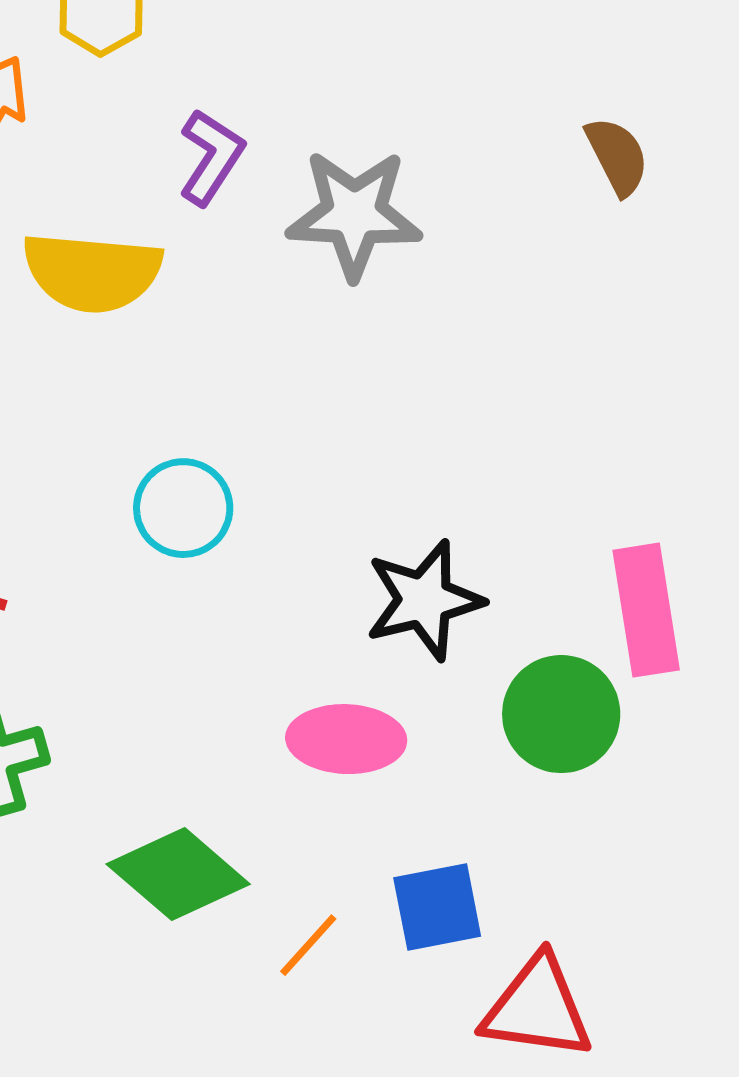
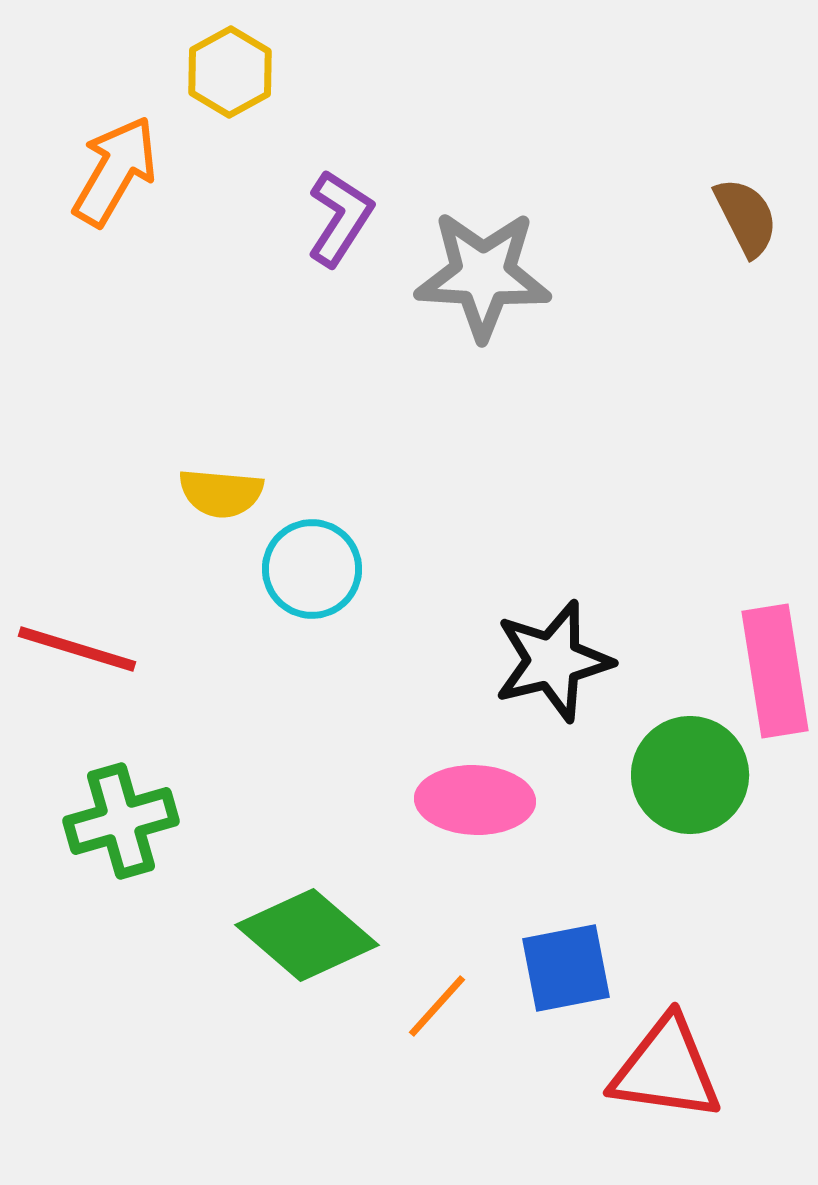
yellow semicircle: (92, 272) -> (221, 493), moved, size x0.6

